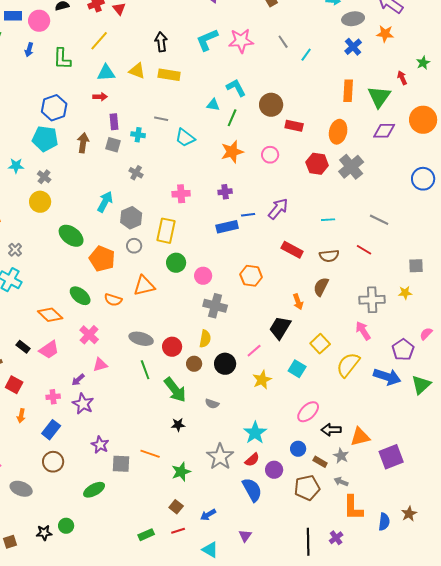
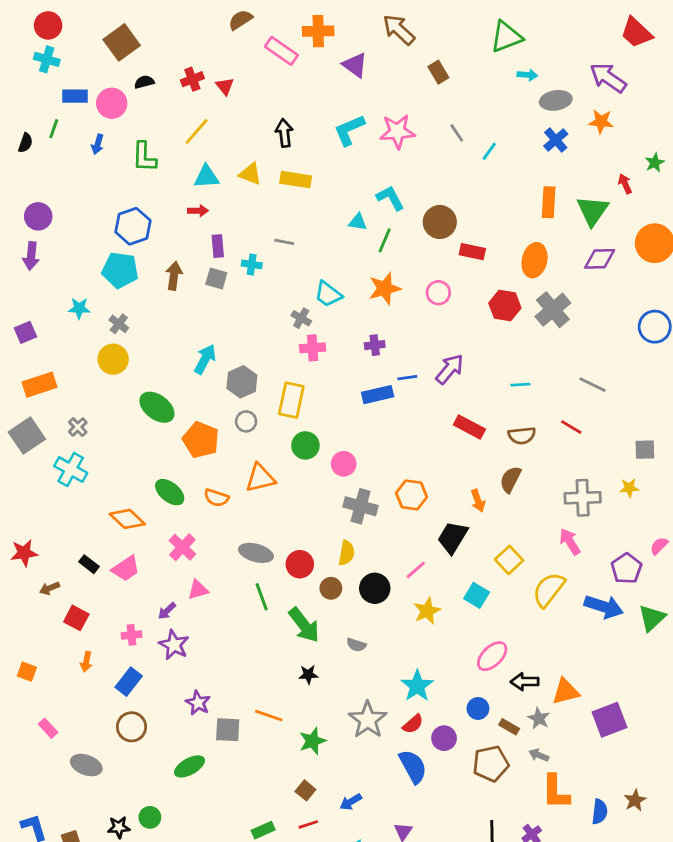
cyan trapezoid: (185, 138) -> (328, 294), moved
gray cross: (136, 173) -> (301, 318), moved
orange hexagon: (251, 276) -> (412, 495), moved

